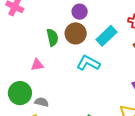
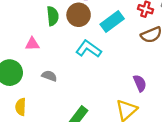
gray semicircle: (42, 102) -> (49, 76), moved

